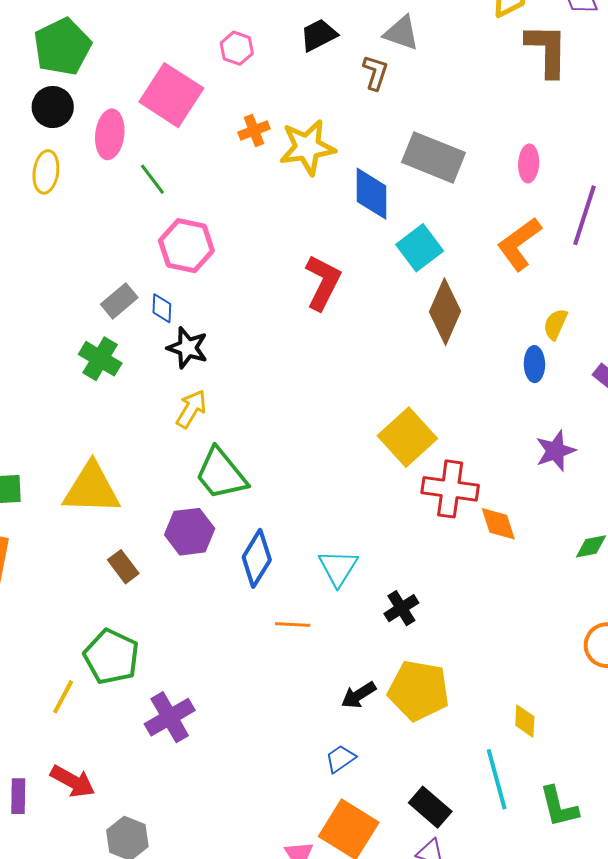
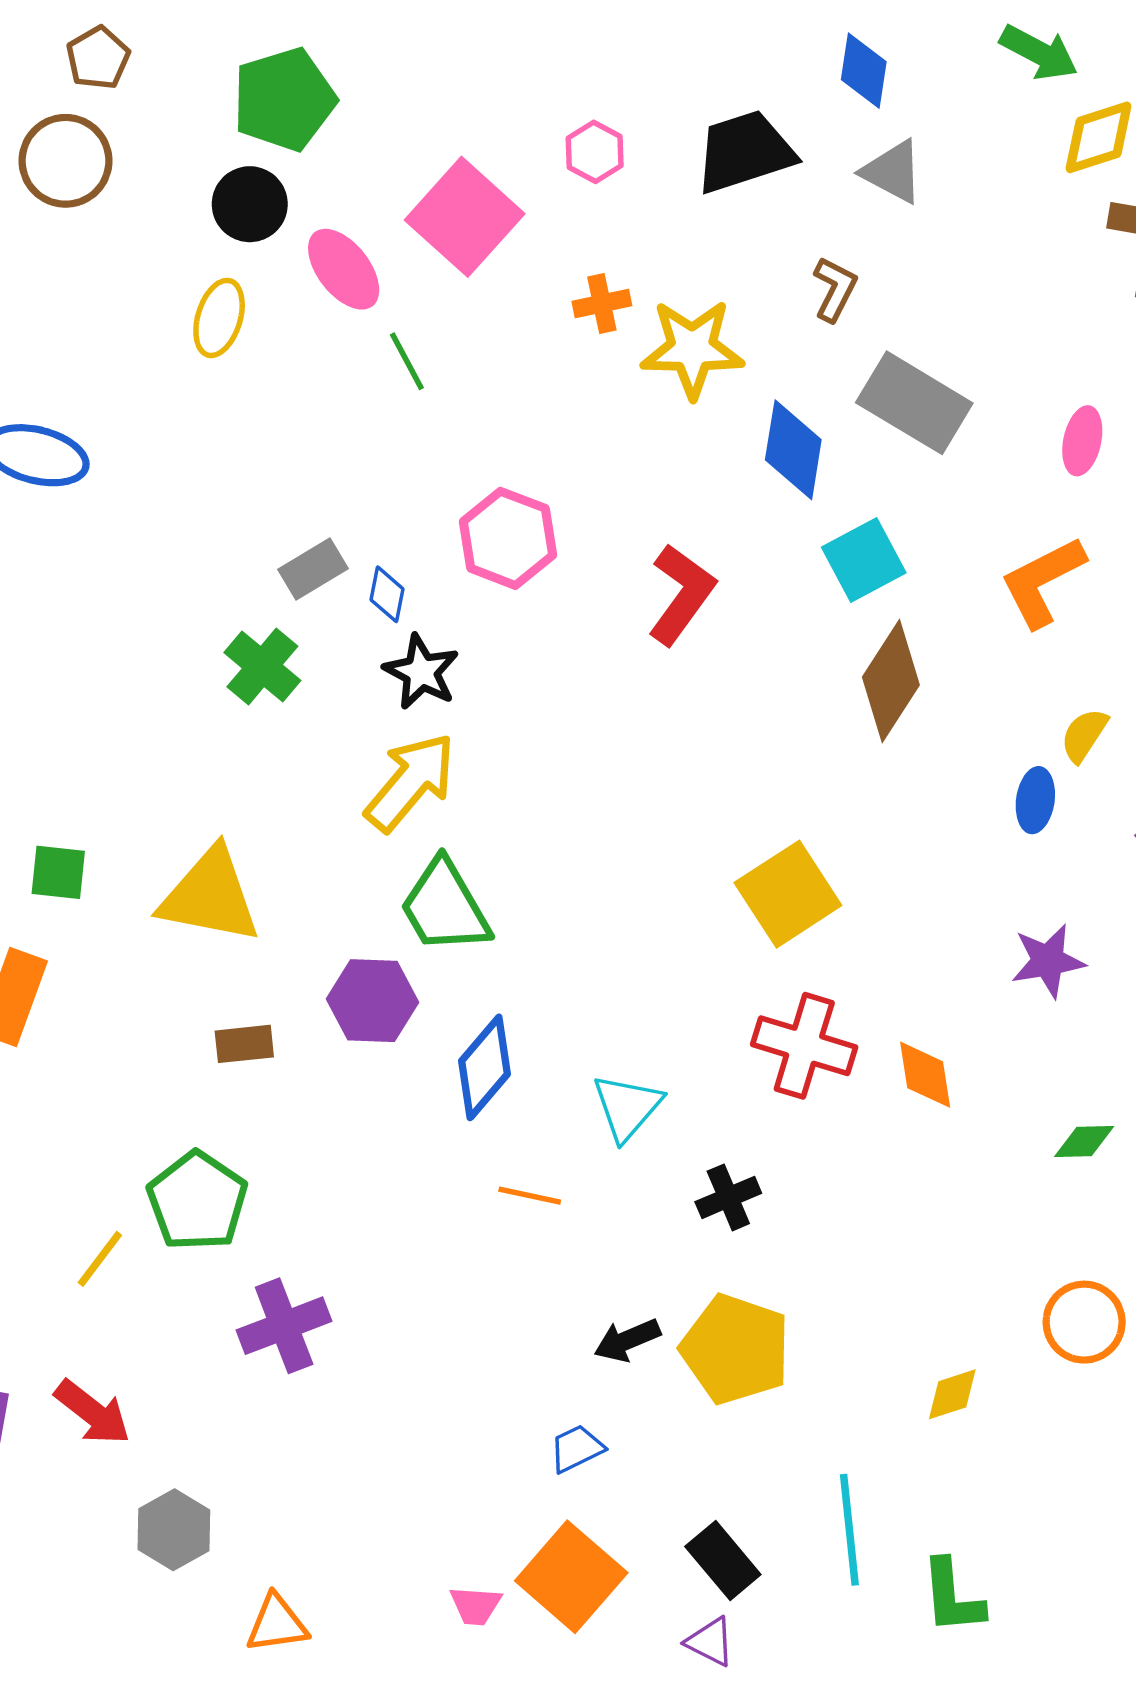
black trapezoid: (319, 35) -> (745, 152), size x1.5
brown L-shape: (375, 73) -> (835, 289), moved
pink ellipse: (110, 134) -> (344, 269), turned -54
pink hexagon: (186, 246) -> (508, 538), moved
yellow arrow: (191, 409) -> (410, 782), size x1.5
red cross: (450, 489) -> (804, 1046), moved
brown rectangle: (123, 567) -> (244, 1044), turned -68
yellow diamond: (525, 721) -> (952, 1394), moved, turned 60

